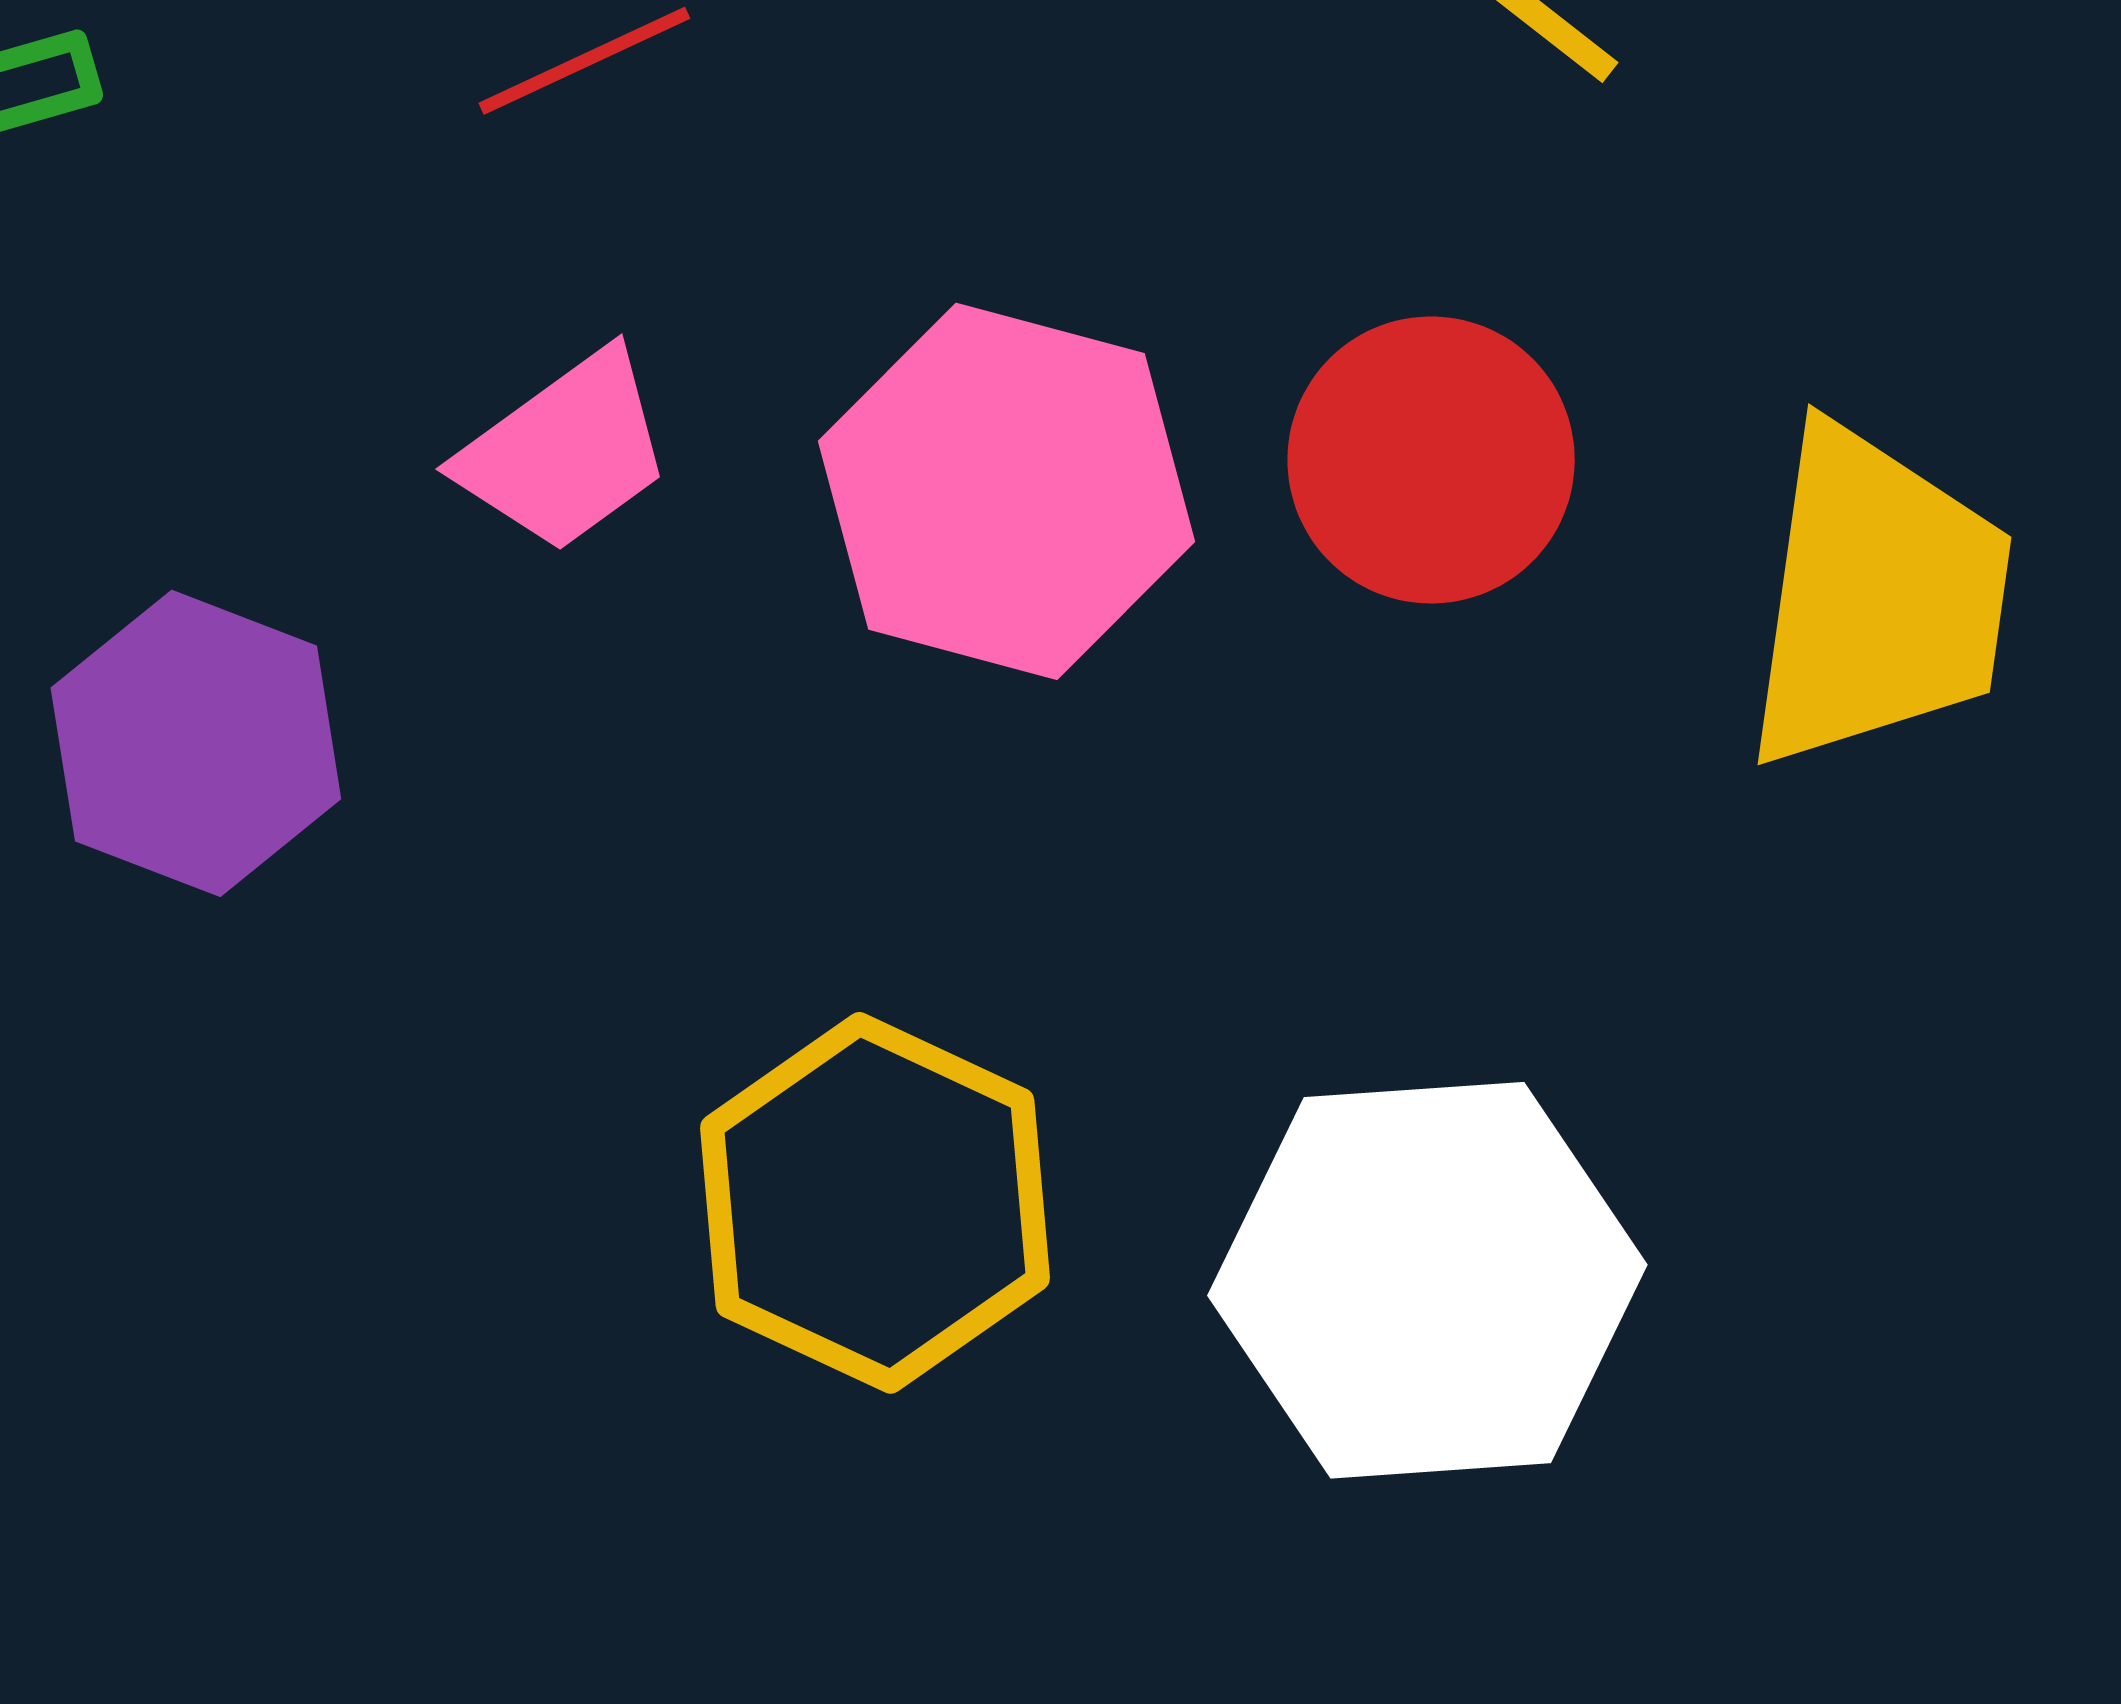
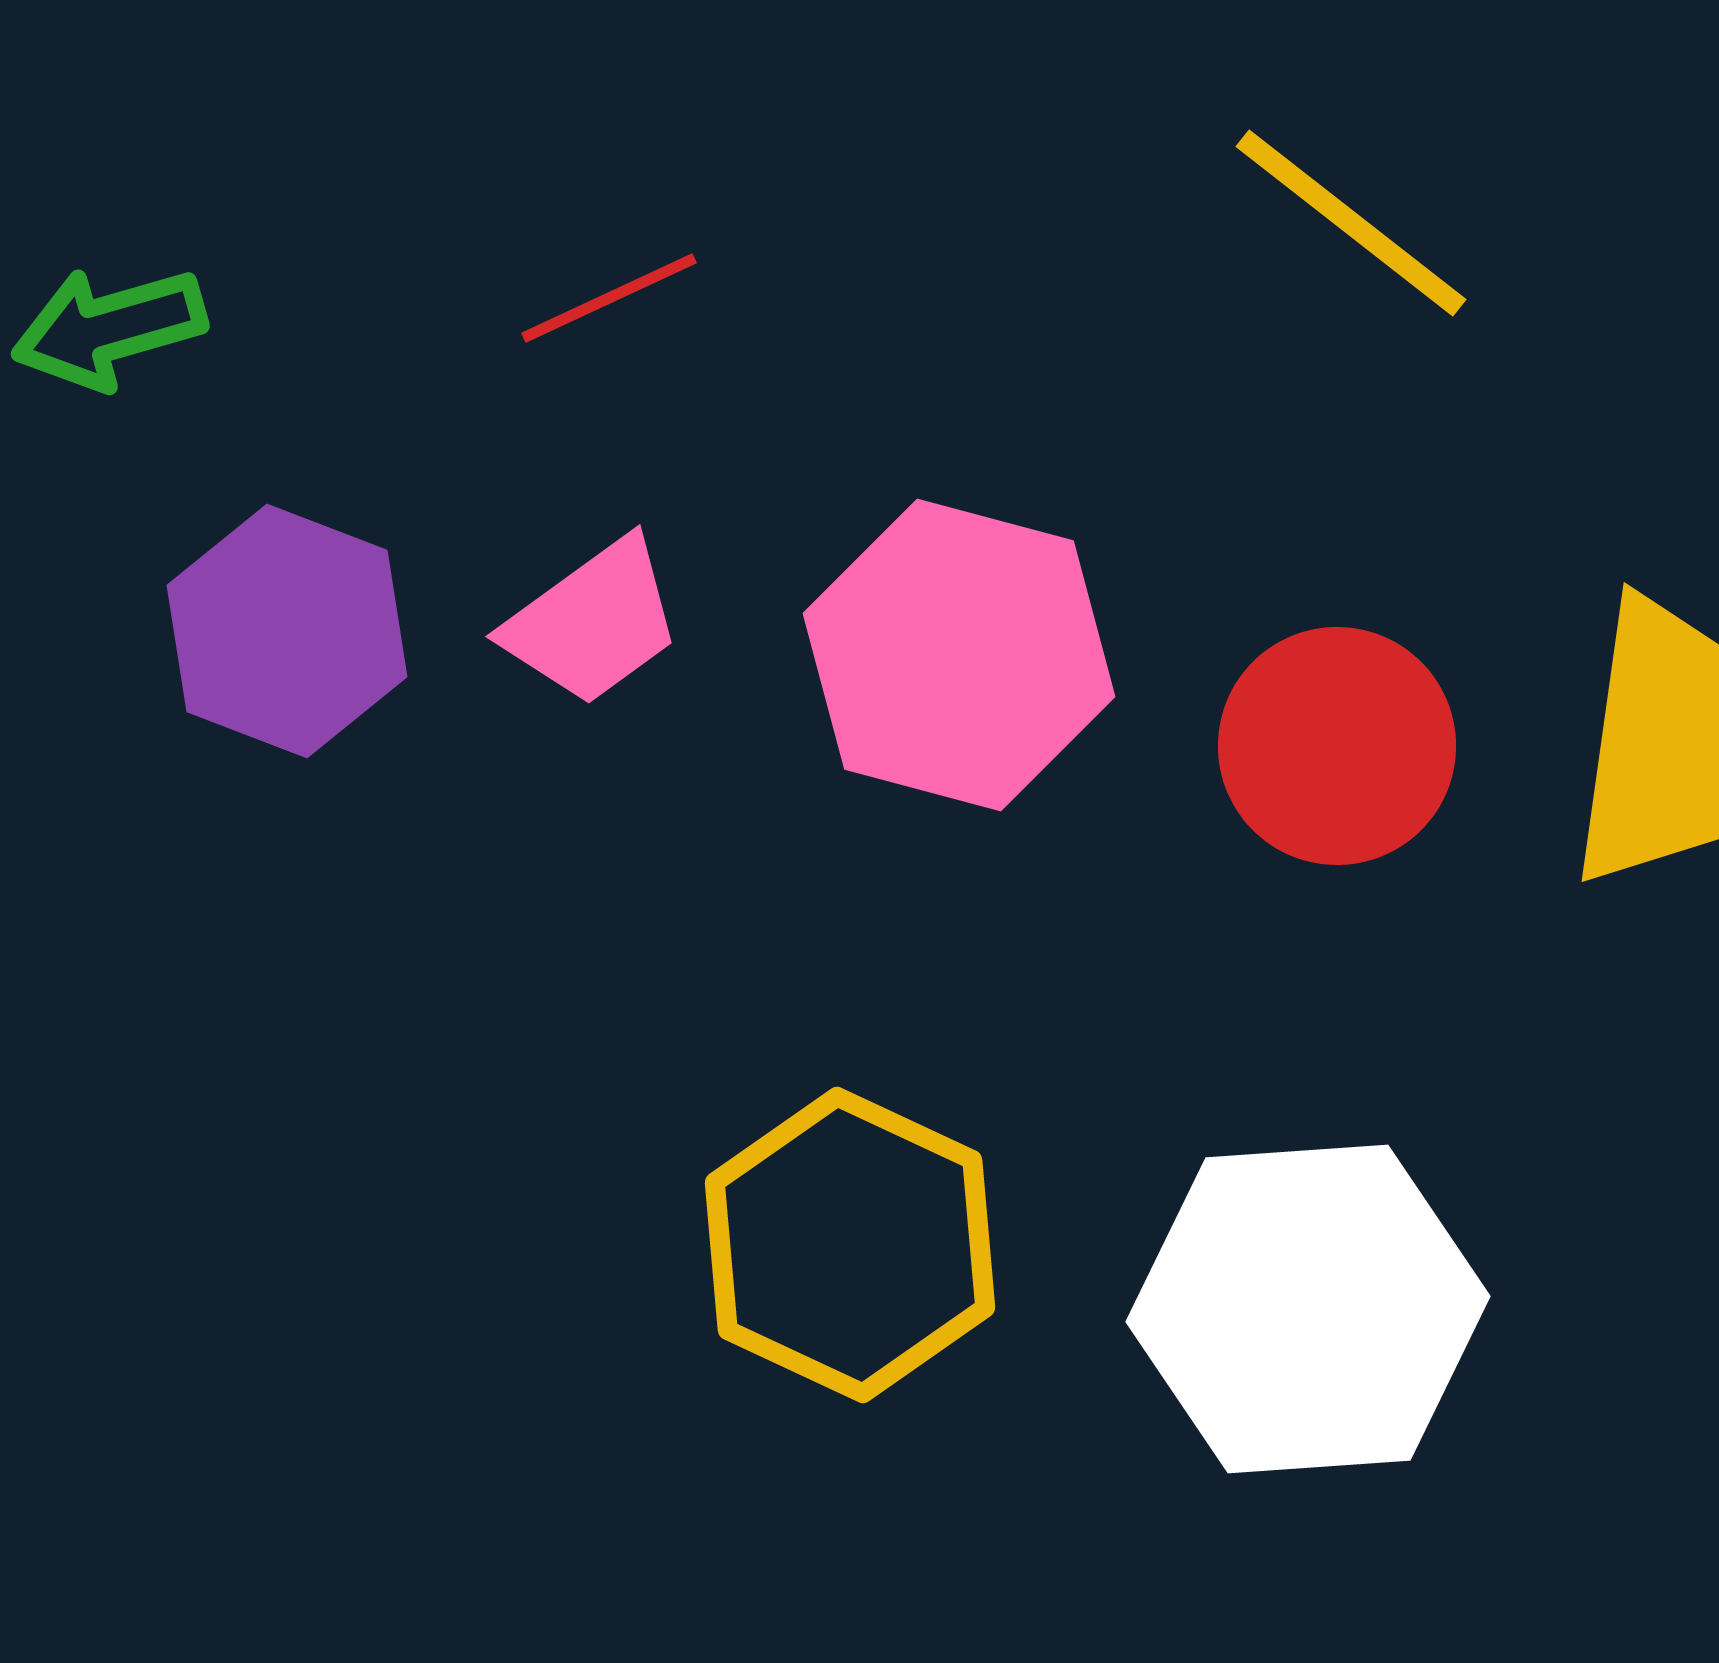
red circle: (1431, 460) -> (1337, 746), moved
purple hexagon: (196, 743) -> (287, 631), moved

